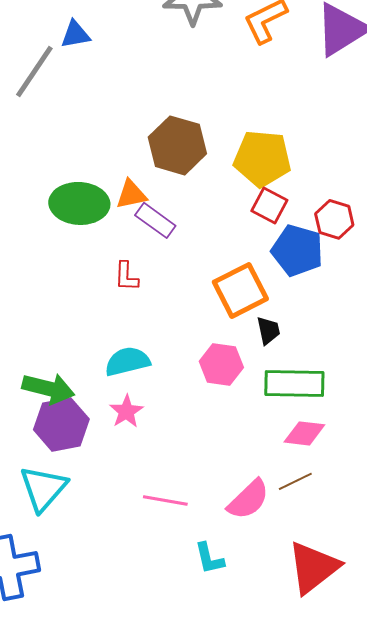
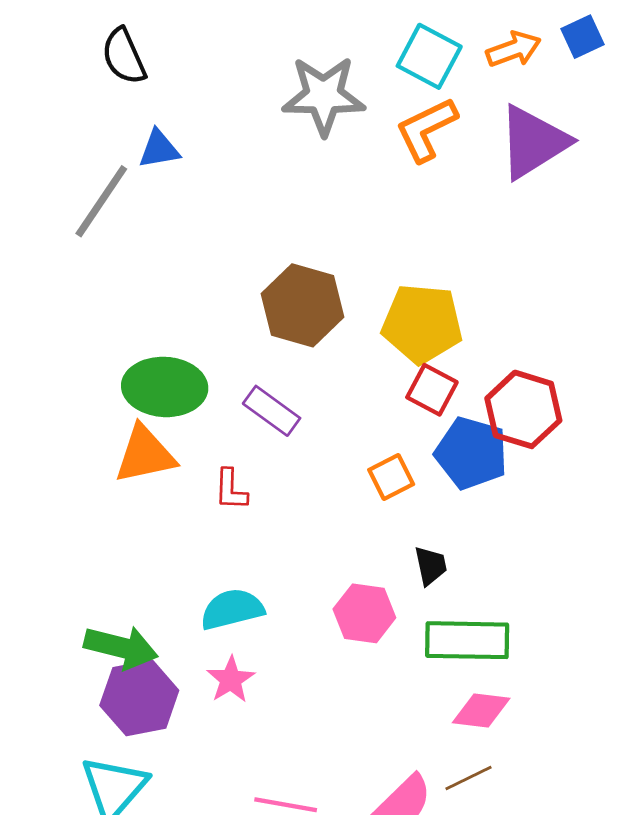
orange triangle: (131, 194) -> (145, 454), moved, size x1.4
red hexagon: (334, 219) -> (523, 409), size x1.4
orange square: (240, 290) -> (391, 477), moved, size x0.6

